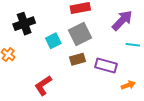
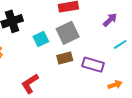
purple arrow: (122, 20) -> (110, 20), size x0.7
cyan line: (133, 45) -> (120, 44), turned -40

